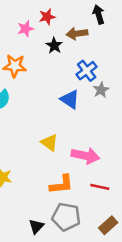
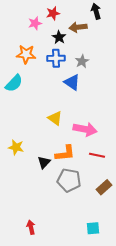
blue cross: (87, 71) -> (56, 58), moved, turned 36
gray star: (101, 90) -> (82, 61), moved
black triangle: (36, 226) -> (44, 162), moved

